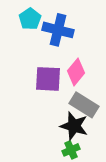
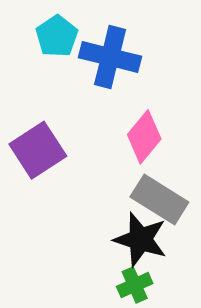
purple square: (48, 79) -> (38, 150), moved, turned -36

